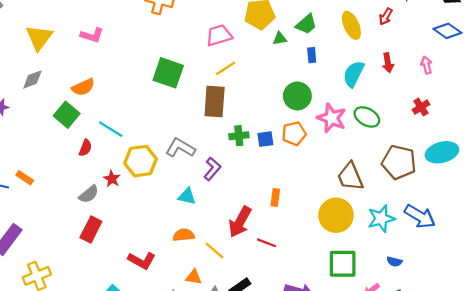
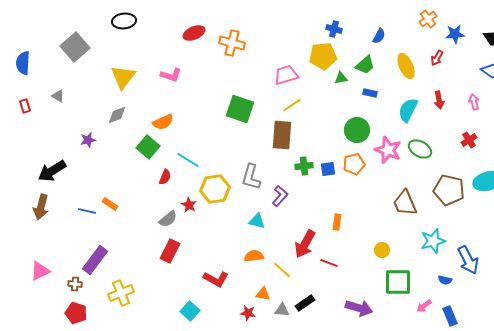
blue rectangle: (312, 55) -> (370, 93), turned -72
gray L-shape: (180, 148) -> (251, 177), turned -104
yellow circle: (336, 215) -> (382, 250), moved, size x0.5
blue arrow: (420, 216) -> (468, 260), moved, turned 32

